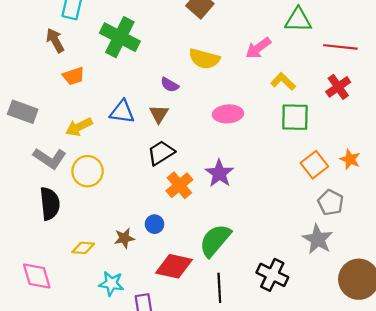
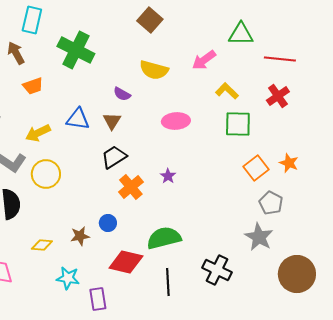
purple star: (219, 173) -> (168, 176), size x0.6
green semicircle: (215, 240) -> (164, 238), turned 36

